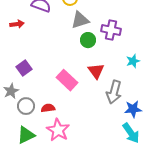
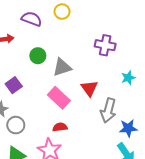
gray triangle: (80, 20) -> (62, 67), moved
green circle: (88, 40) -> (38, 56), moved
red semicircle: (48, 108) -> (60, 127), moved

